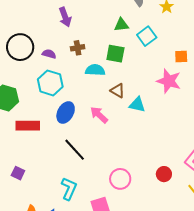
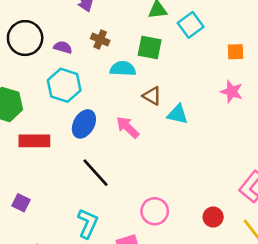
brown cross: (78, 48) -> (100, 39), turned 32
pink star: (169, 81) -> (232, 92), moved, size x0.7
red circle: (164, 174) -> (213, 217), moved

